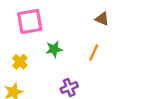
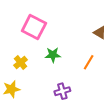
pink square: (30, 21) -> (34, 27), turned 30

